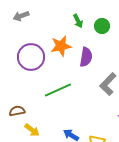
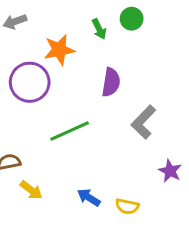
green circle: (102, 26) -> (132, 19), moved
orange star: (61, 46) -> (59, 50), moved

